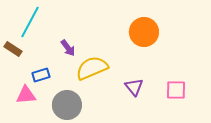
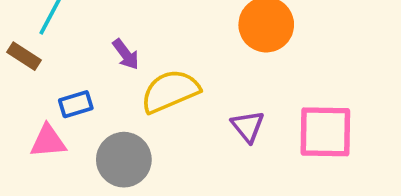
pink square: (176, 90) -> (325, 132), size x1.5

